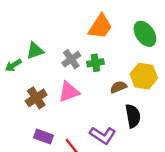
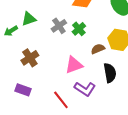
green cross: (95, 63) -> (79, 29), turned -32
pink triangle: (69, 92) -> (74, 65), moved
purple rectangle: (43, 137) -> (23, 90), moved

